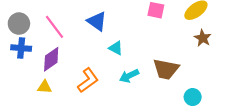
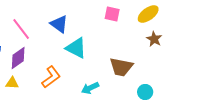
cyan triangle: (116, 48) -> (76, 48), size x1.6
cyan arrow: (129, 76) -> (90, 88), moved

